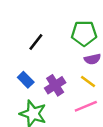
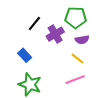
purple cross: (55, 85) -> (55, 34), moved

